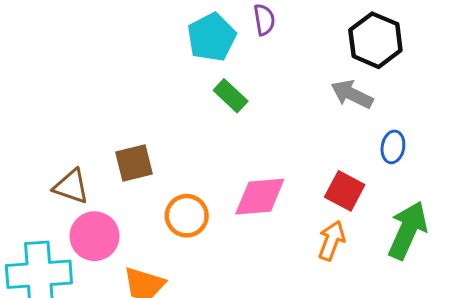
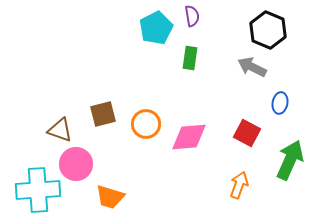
green rectangle: (231, 96) -> (190, 58), moved, turned 55
orange circle: (187, 216) -> (146, 124), moved
orange arrow: (332, 241) -> (239, 185), moved

